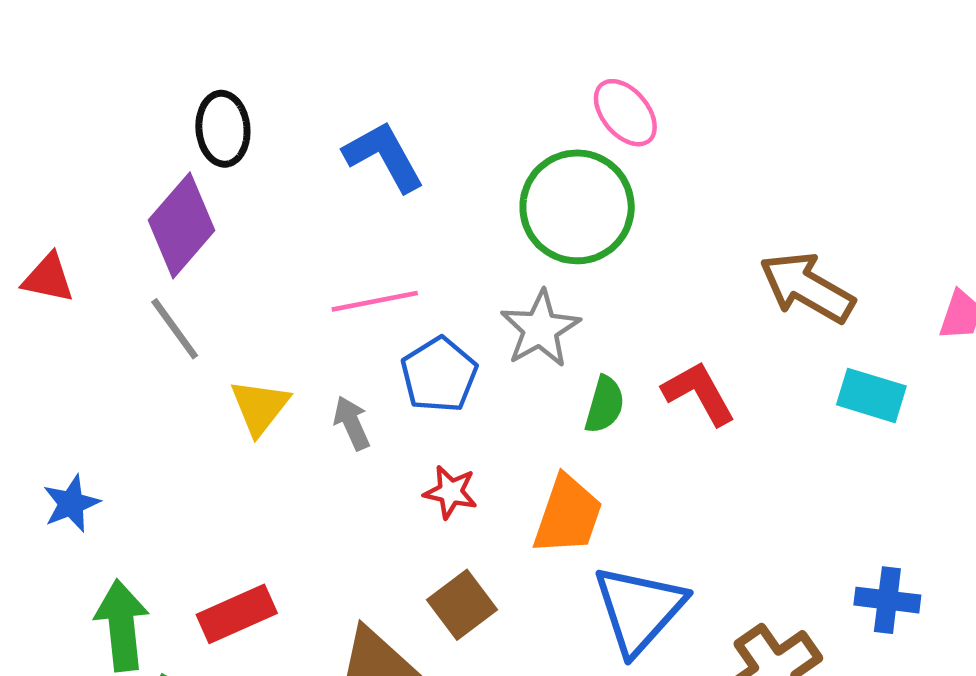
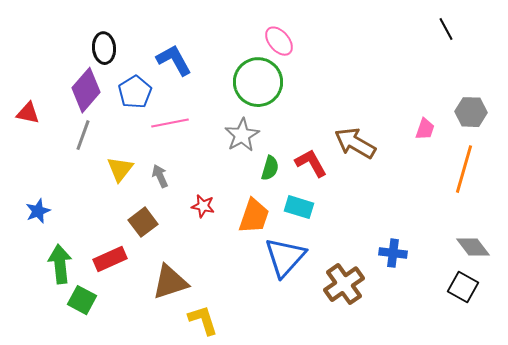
brown arrow: (807, 287) -> (355, 143), moved
gray line: (175, 329) -> (83, 135), turned 56
blue pentagon: (439, 375) -> (135, 92), moved
cyan rectangle: (871, 395) -> (299, 207), moved
brown square: (462, 605) -> (143, 222), moved

